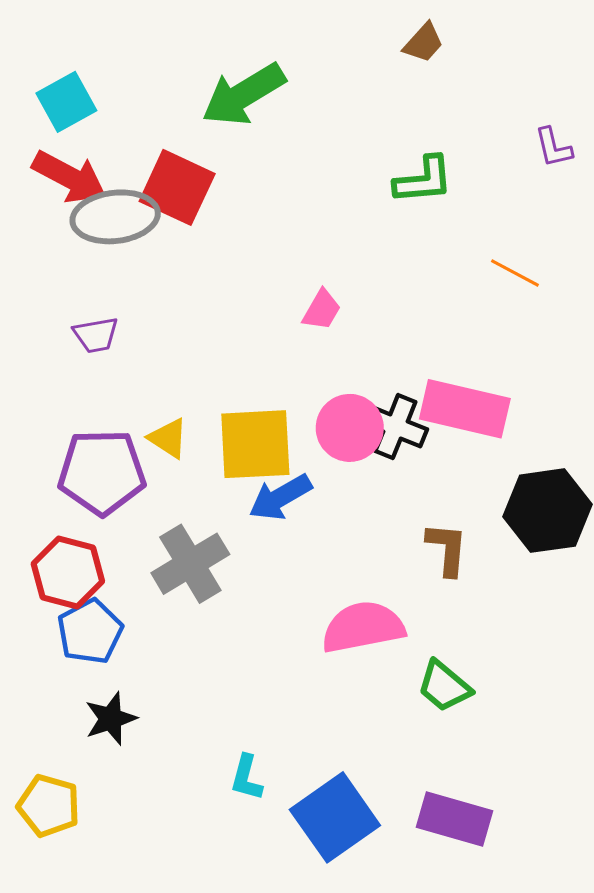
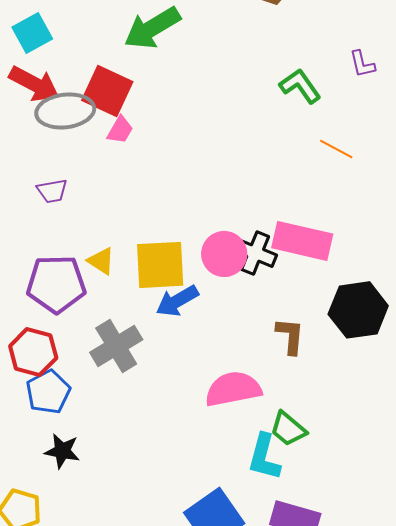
green L-shape: (424, 180) -> (300, 86), moved, turned -120
pink trapezoid: (322, 310) -> (120, 130), moved
black star: (111, 719) -> (62, 451), turned 30
cyan L-shape: (246, 778) -> (264, 457), moved, size x1.5

